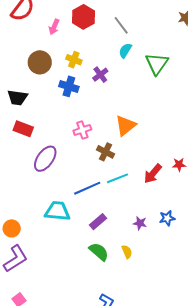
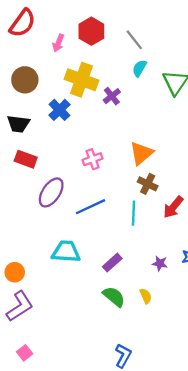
yellow cross: (74, 60) -> (81, 80), size x1.8
brown circle: (40, 62) -> (25, 80), moved
blue cross: (69, 86) -> (59, 110), moved, turned 30
brown cross: (106, 152) -> (148, 184), moved
cyan line: (118, 178) -> (134, 213), turned -65
blue line: (87, 188) -> (91, 207), moved

